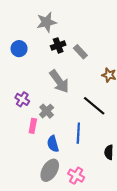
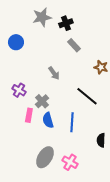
black cross: (58, 45) -> (66, 23), moved
gray arrow: (59, 81) -> (54, 73), size x0.6
blue semicircle: (53, 144) -> (48, 120), moved

